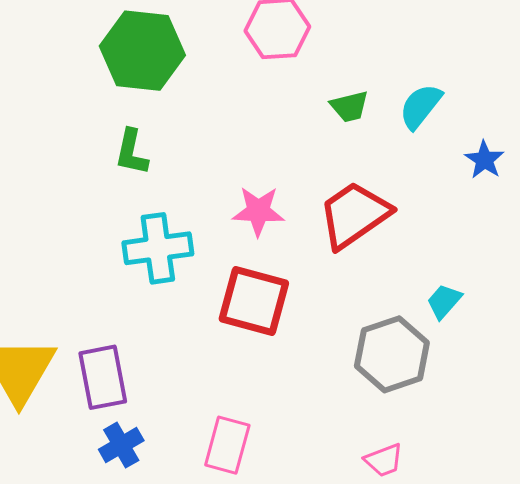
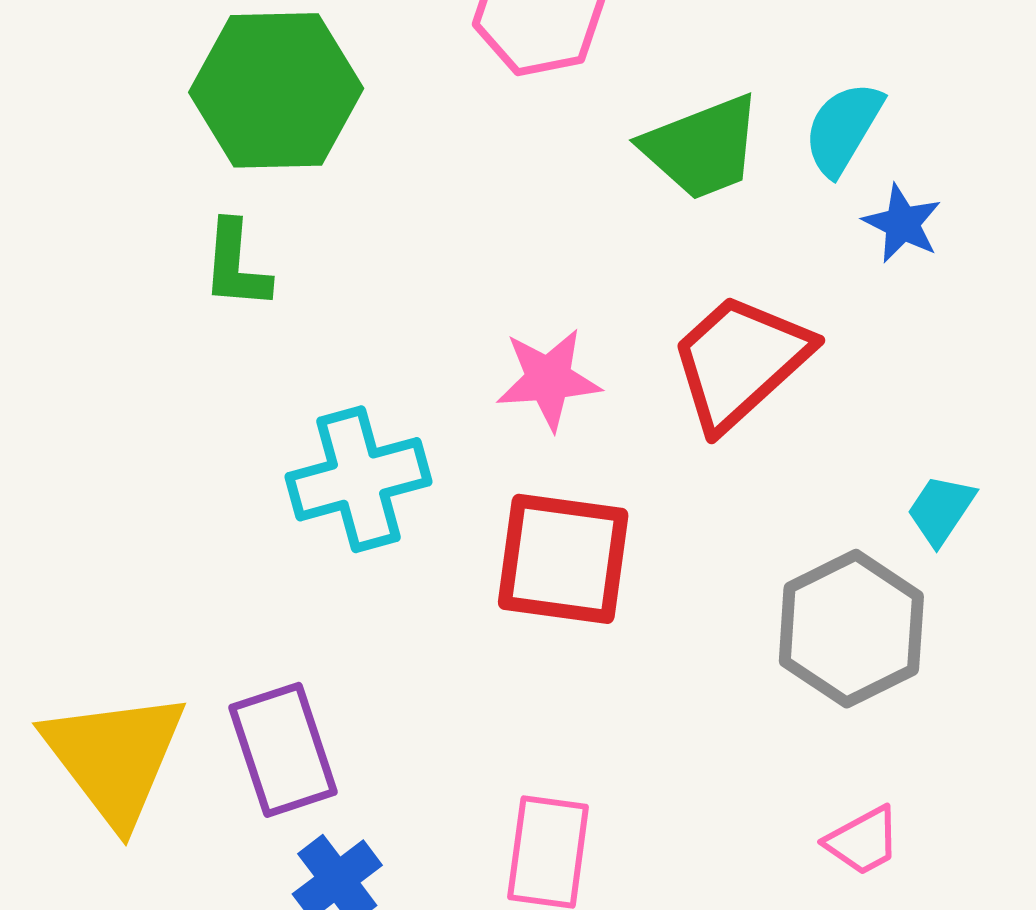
green trapezoid: (349, 107) -> (702, 147), size x1.6
green L-shape: (131, 152) -> (236, 265), moved
blue star: (484, 160) -> (902, 223), moved

